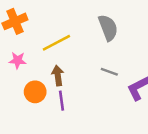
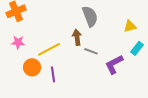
yellow line: (56, 43) -> (49, 49), moved
brown arrow: (58, 75) -> (77, 37), moved

